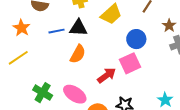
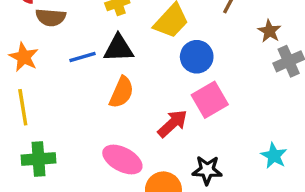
blue circle: (136, 39) -> (197, 57), moved
yellow line: (18, 58) -> (23, 107), turned -60
green cross: (43, 93) -> (39, 159), moved, turned -30

